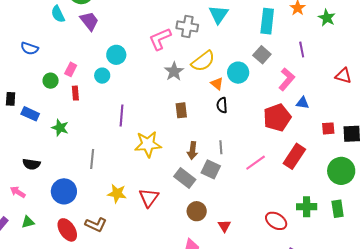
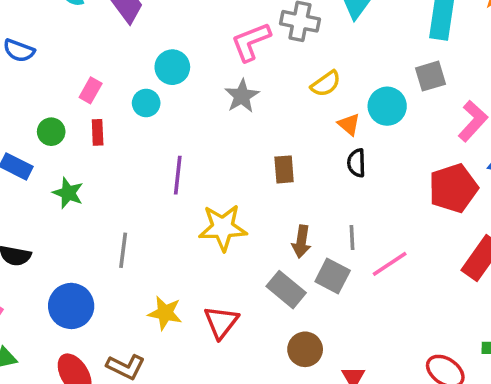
gray square: (262, 55) -> (430, 76), turned 30
yellow semicircle: (203, 61) -> (326, 84), size x0.7
gray star: (174, 71) -> (242, 96), moved
green circle: (51, 81) -> (51, 132), moved
pink line: (256, 163) -> (390, 264), moved

